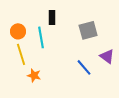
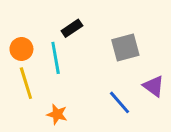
black rectangle: (52, 17) -> (72, 28), turned 56
orange star: (34, 75) -> (57, 114), moved

